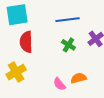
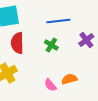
green cross: (68, 45) -> (51, 45), moved

